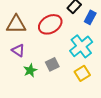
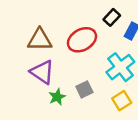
purple triangle: (18, 50) -> (42, 72), size x1.5

